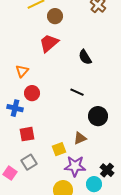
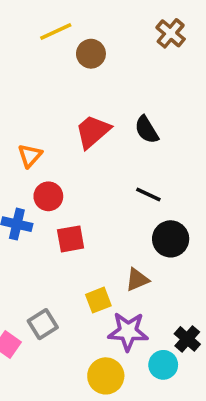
red trapezoid: (49, 43) -> (93, 131), moved
black line: (77, 92) -> (148, 194), moved
red square: (27, 134) -> (71, 239), moved

